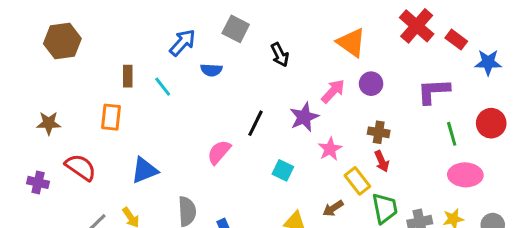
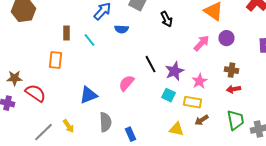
purple star: (304, 117) -> (174, 71), moved
brown star: (49, 123) -> (14, 78), moved
black line: (255, 123) -> (150, 64), turned -54
red arrow: (382, 161) -> (234, 89), turned 104
blue triangle: (144, 170) -> (88, 95), moved
yellow rectangle: (357, 181) -> (192, 102), moved, turned -42

